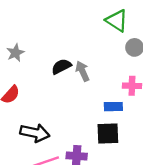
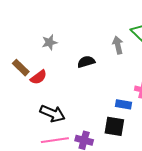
gray arrow: (82, 71) -> (118, 45), moved

